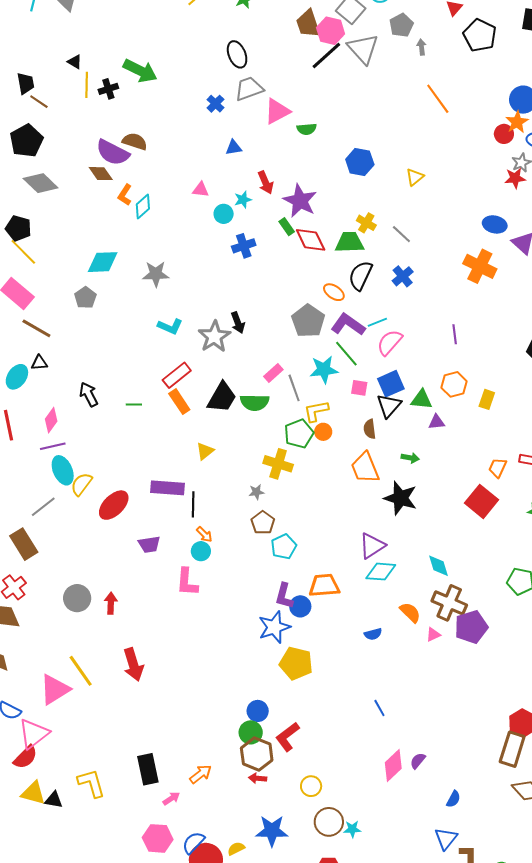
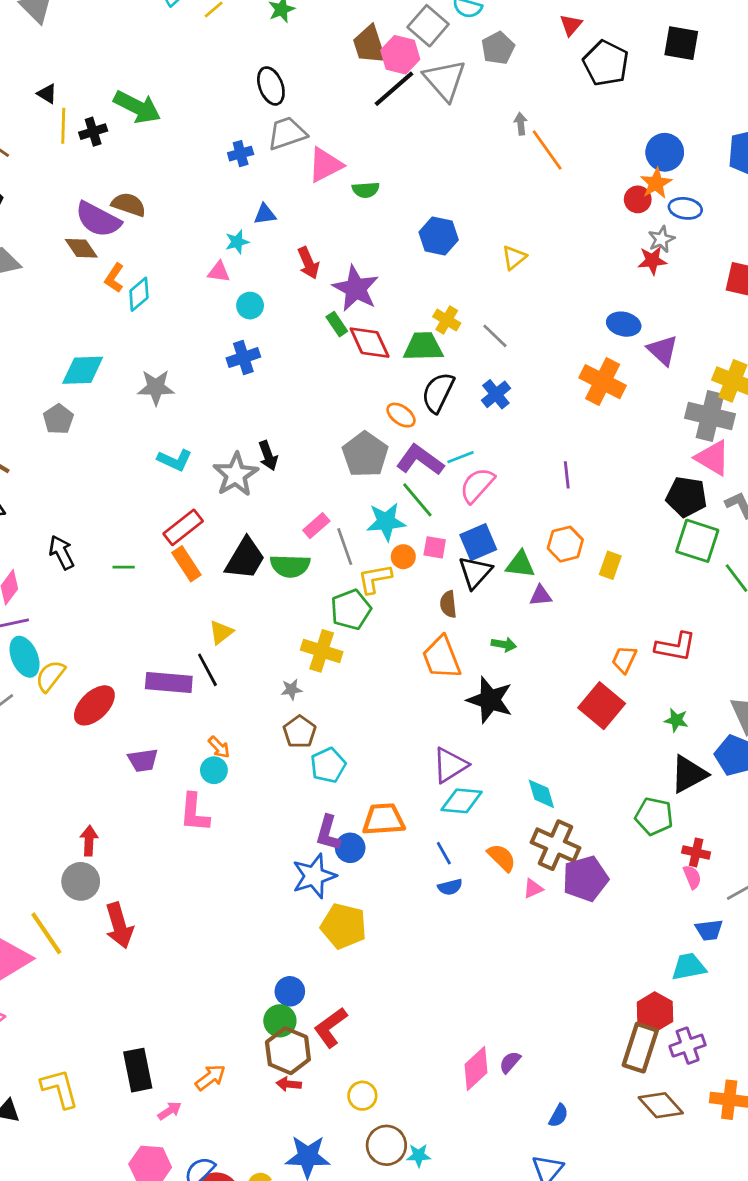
gray arrow: (421, 47) -> (521, 124), moved
blue cross: (215, 104) -> (241, 154), turned 30
cyan star: (243, 200) -> (237, 242), moved
blue cross: (244, 246) -> (243, 358), moved
orange circle: (323, 432) -> (403, 557), moved
black line: (193, 504) -> (207, 670), moved, turned -30
gray circle: (77, 598) -> (81, 881), moved
blue line: (379, 708) -> (444, 853), moved

